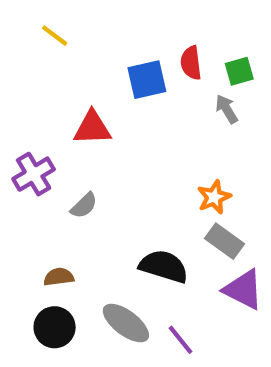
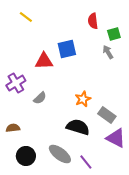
red semicircle: (191, 63) -> (93, 21), moved
blue square: (147, 80) -> (67, 49), moved
orange star: (214, 197) -> (83, 99), moved
brown semicircle: (59, 277) -> (13, 128), moved

